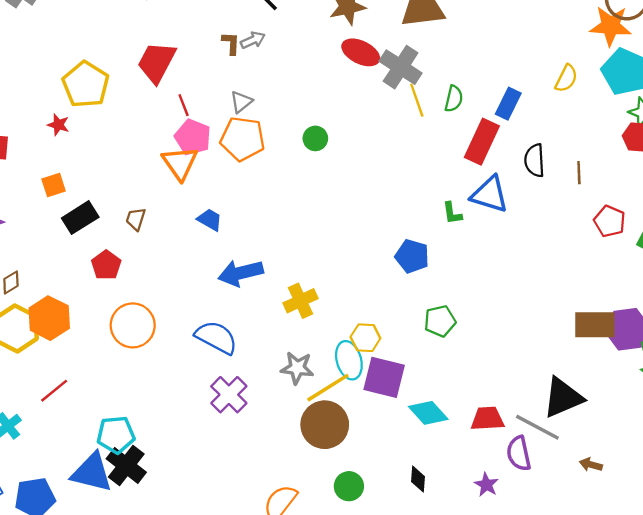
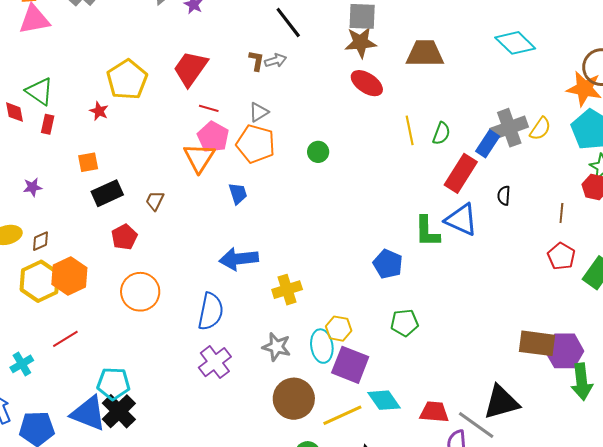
gray cross: (401, 67) -> (509, 128), moved, turned 30
red line: (184, 105) -> (209, 108), turned -60
black semicircle: (535, 160) -> (504, 196), size x0.7
brown line: (579, 173) -> (561, 213), moved
green L-shape: (452, 213) -> (427, 231), size x1.6
blue trapezoid: (210, 220) -> (238, 193), moved, turned 35
blue semicircle: (216, 337) -> (211, 311), turned 66
yellow line: (328, 388) -> (342, 415), moved

